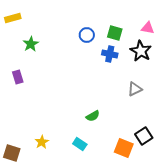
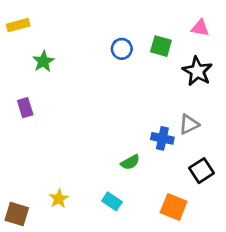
pink triangle: (148, 28) -> (200, 28), moved
blue cross: (110, 54) -> (162, 138), moved
black square: (144, 136) -> (202, 171), moved

